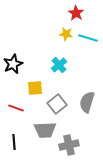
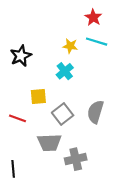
red star: (76, 13) -> (93, 17), moved
yellow star: (66, 34) -> (70, 46), moved
black star: (13, 64) -> (21, 56), moved
black line: (14, 142) -> (13, 169), moved

